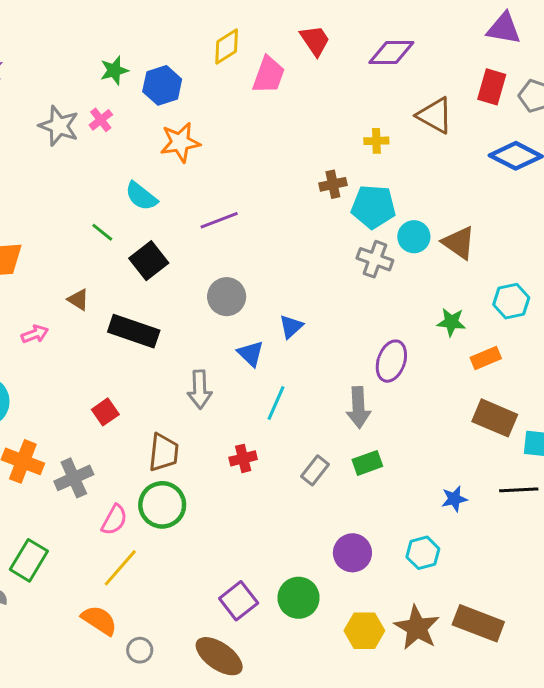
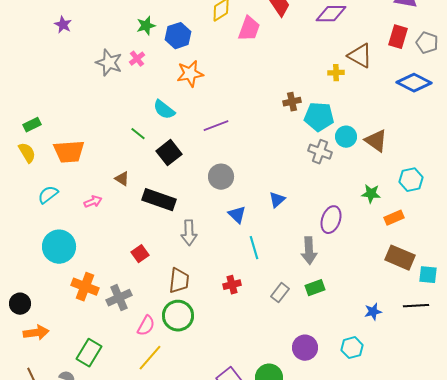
yellow cross: (376, 141) -> (336, 73), moved
blue triangle: (291, 327) -> (277, 200), moved
gray arrow: (200, 390) -> (189, 233), moved
cyan line: (276, 403) -> (254, 248), turned -40

